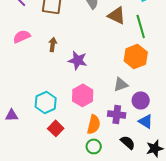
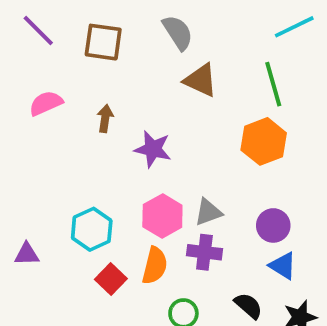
brown triangle: (117, 15) -> (201, 80), moved
gray triangle: (121, 84) -> (208, 212), moved
purple cross: (117, 114) -> (204, 252), moved
orange semicircle: (94, 124) -> (155, 266), moved

